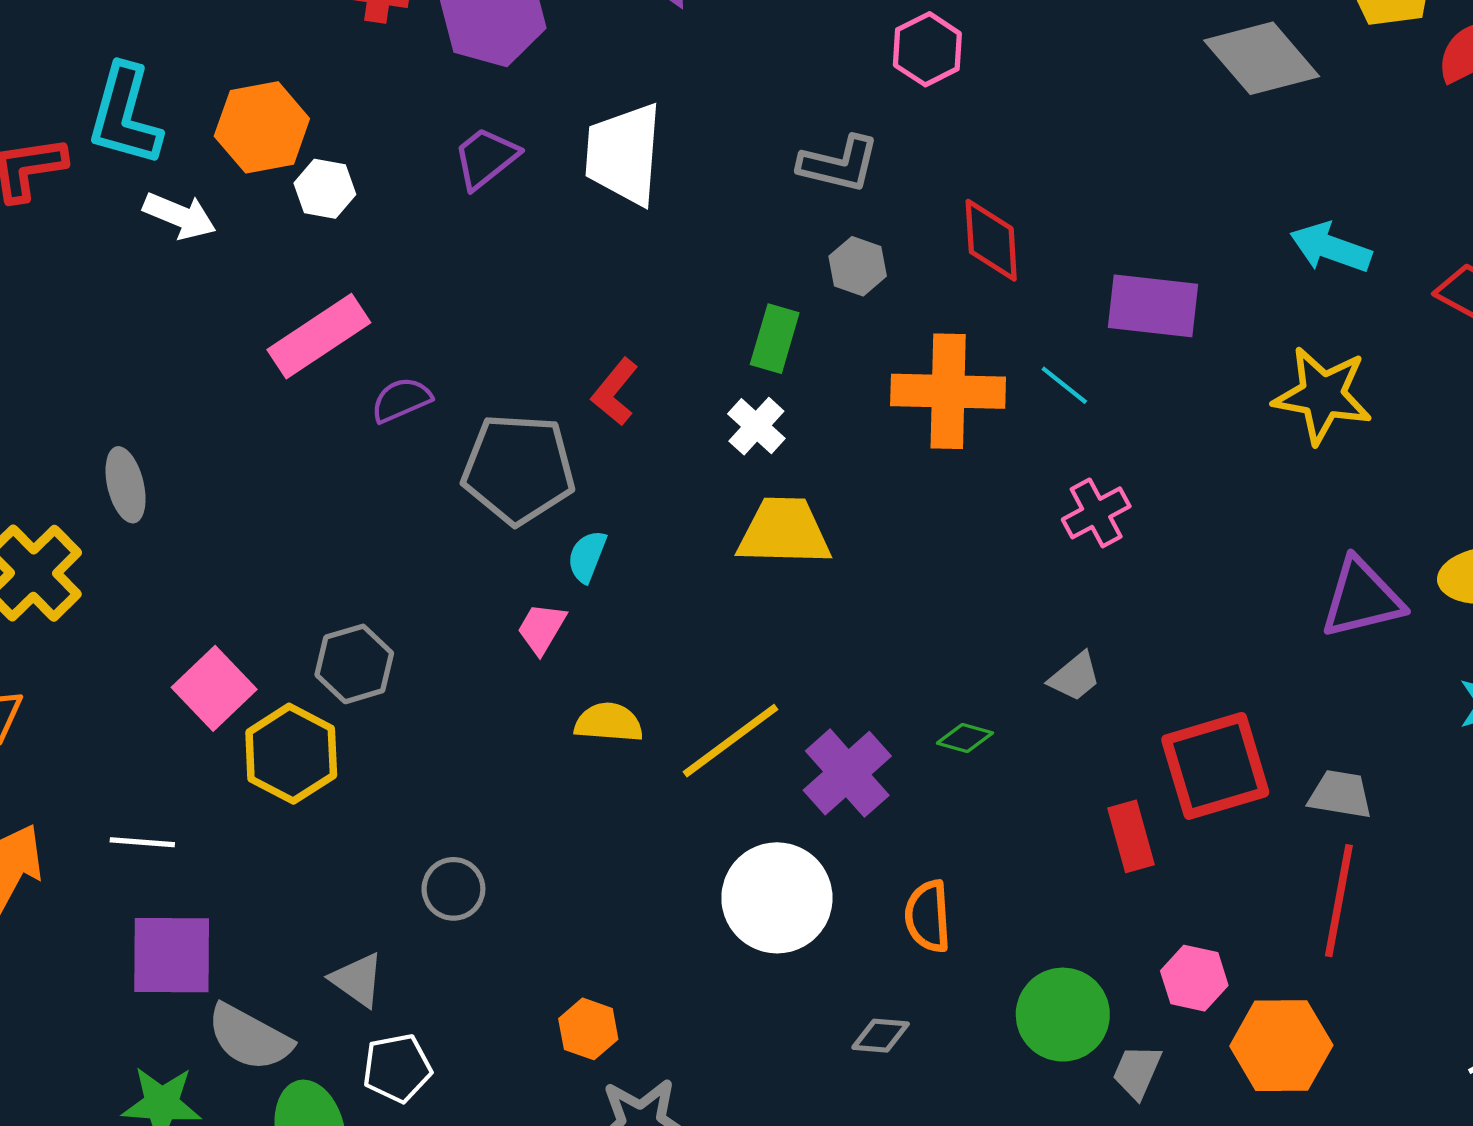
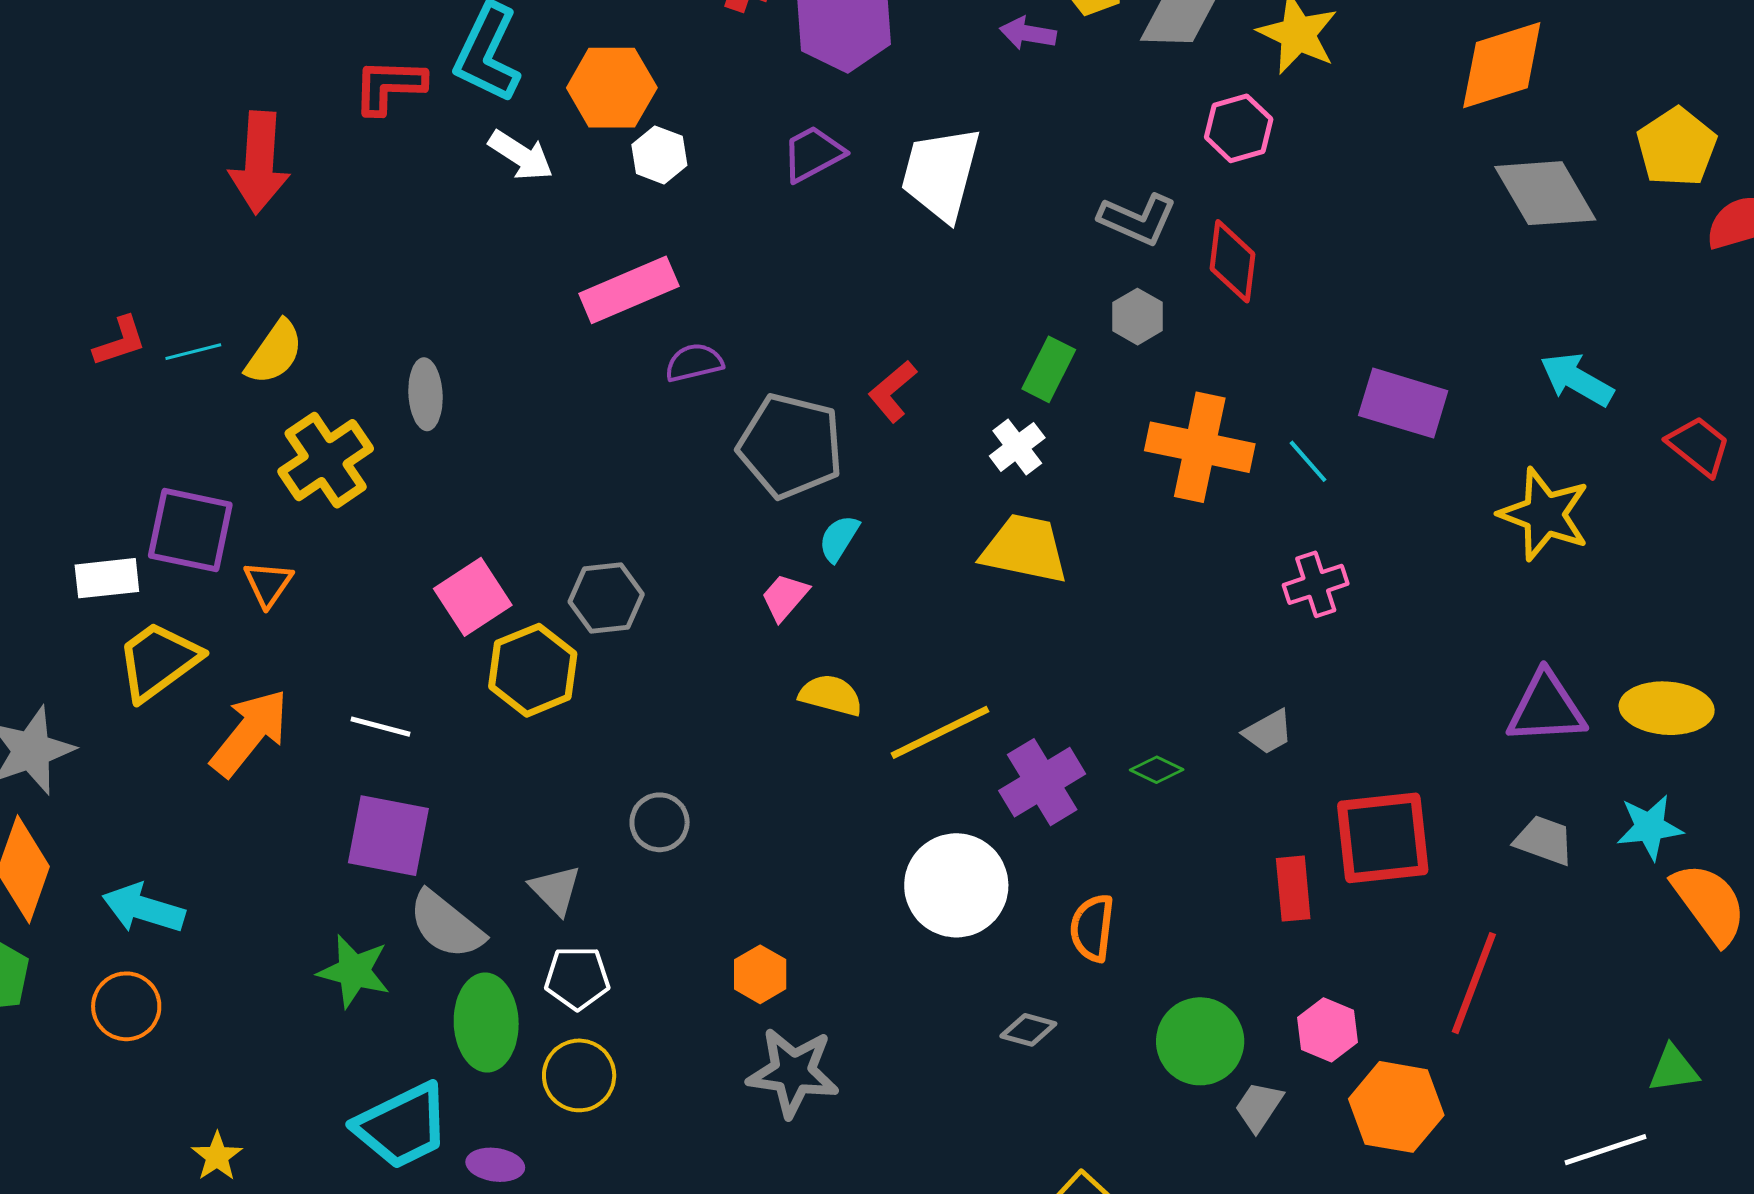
red diamond: (991, 240) -> (1232, 261), moved
gray trapezoid: (1340, 794) -> (1544, 840), moved

